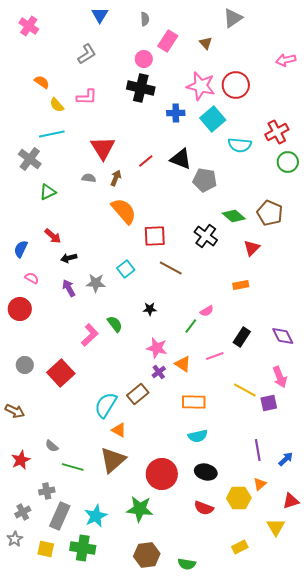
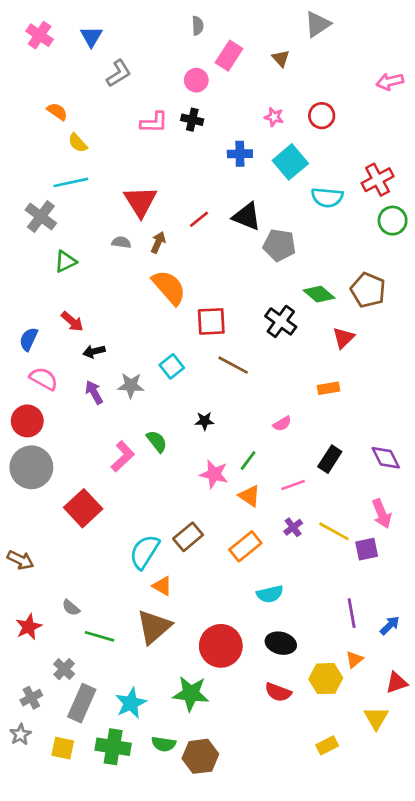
blue triangle: (100, 15) -> (91, 37), moved
red circle: (236, 85) -> (322, 116), size x0.7
pink star: (201, 86) -> (274, 117), size x0.5
black cross: (141, 88) -> (192, 120), size x0.6
pink L-shape: (87, 97) -> (154, 122), moved
pink semicircle: (32, 278) -> (44, 379), size x1.5
green line: (191, 326) -> (248, 460), moved
gray circle: (25, 365) -> (31, 467), moved, size x1.8
purple cross: (159, 372) -> (293, 527), moved
orange rectangle: (194, 402) -> (245, 546), moved, turned -40
gray cross: (47, 491) -> (64, 669), turned -35
green semicircle: (187, 564) -> (164, 744), moved

